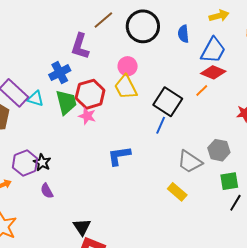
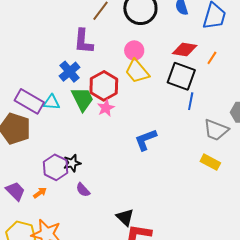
red diamond: (213, 72) -> (185, 50), moved
pink star: (87, 116) -> (106, 108), turned -30
blue line: (161, 125) -> (191, 101), moved
black star: (42, 162) -> (72, 163), turned -30

